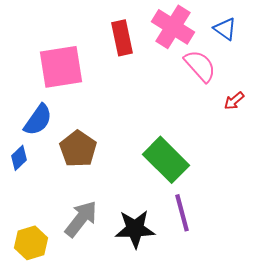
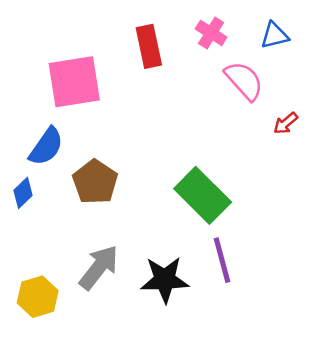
pink cross: (173, 27) -> (211, 33), size x0.6
blue triangle: (225, 29) -> (275, 35), turned -50

